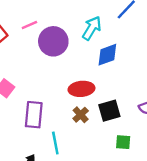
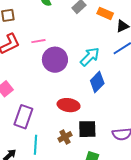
blue diamond: (107, 55) -> (97, 82), turned -40
brown cross: (81, 115) -> (65, 137), moved

